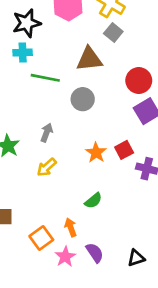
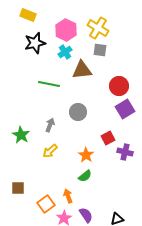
gray square: (113, 32) -> (100, 50), turned -32
cyan cross: (23, 52) -> (65, 52), moved, turned -32
gray circle: (83, 99) -> (78, 112), moved
orange star: (96, 153) -> (86, 155), moved

